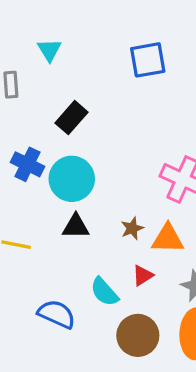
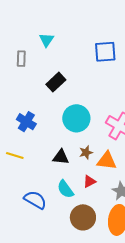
blue cross: (28, 164) -> (26, 122), moved
cyan circle: (72, 179) -> (76, 118), moved
black triangle: (76, 226) -> (61, 157), moved

